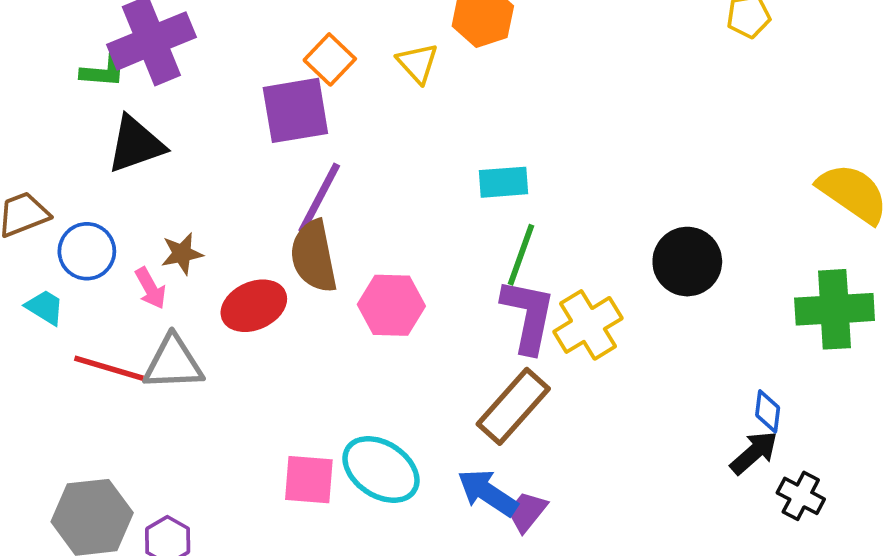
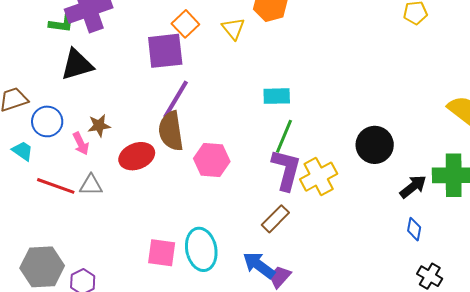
gray triangle: (173, 363) -> (91, 185), size x0.7
brown rectangle: (513, 406) -> (275, 219), size x0.7
black arrow: (754, 453) -> (413, 187), moved
cyan ellipse: (381, 470) -> (201, 249), turned 42

